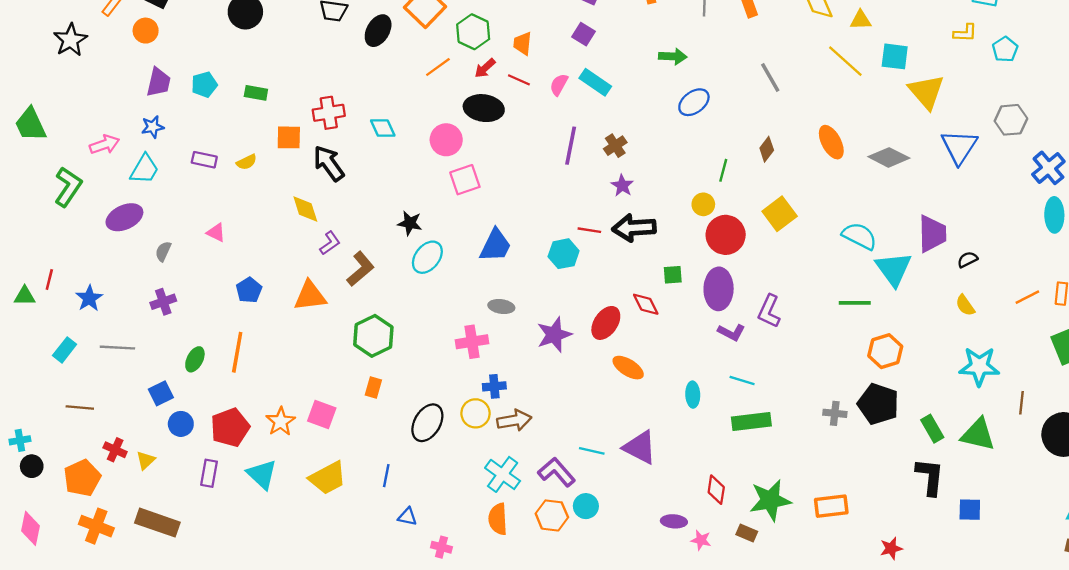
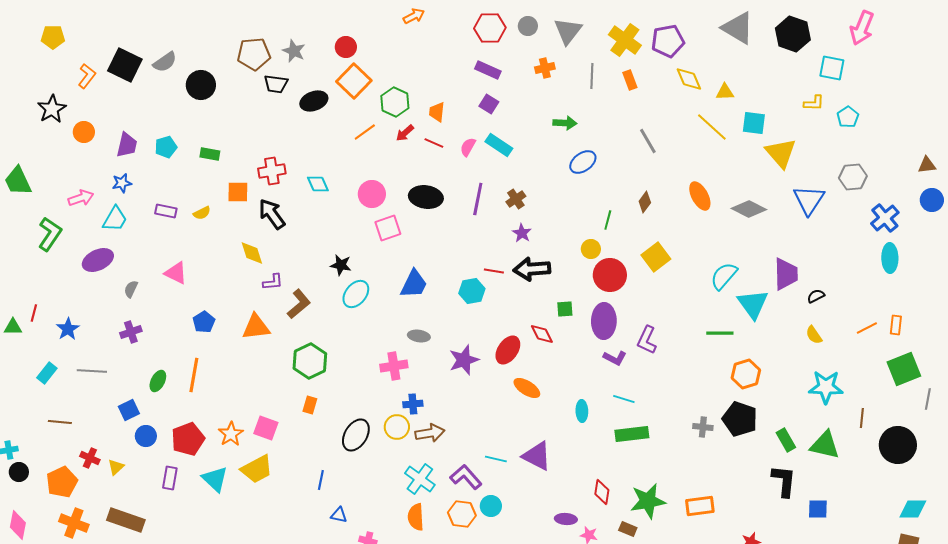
orange circle: (146, 31) -> (84, 132), moved
black ellipse: (378, 31) -> (314, 101), turned 40
black ellipse: (484, 108) -> (426, 197), moved
pink triangle: (216, 233) -> (176, 273), size x1.4
cyan semicircle: (859, 236) -> (724, 276), turned -76
purple L-shape: (330, 243) -> (273, 282), turned 30
yellow trapezoid: (328, 478) -> (257, 469), moved

